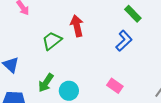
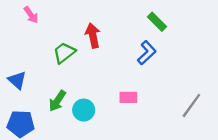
pink rectangle: (115, 86) -> (128, 97), moved, turned -35

